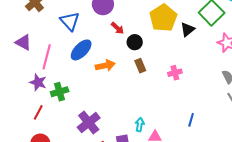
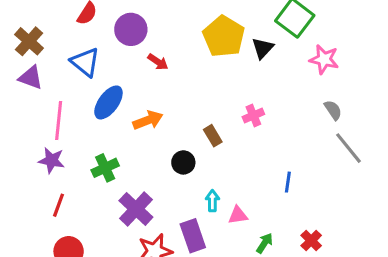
purple triangle: (23, 42) -> (31, 77), moved
black circle: (135, 42) -> (183, 162), moved
brown rectangle: (140, 66) -> (213, 136), moved
green cross: (60, 92) -> (105, 168), moved

